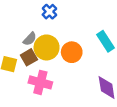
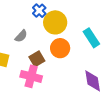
yellow circle: (47, 47) -> (55, 22), moved
brown square: (29, 57) -> (37, 59), moved

